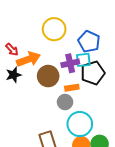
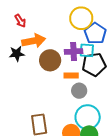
yellow circle: (54, 29) -> (81, 18), moved
red arrow: (12, 49) -> (20, 21), moved
gray circle: (65, 102) -> (79, 91), moved
cyan circle: (80, 124) -> (88, 117), moved

